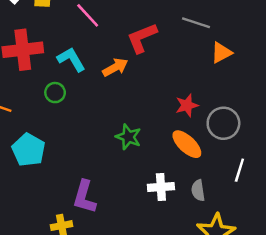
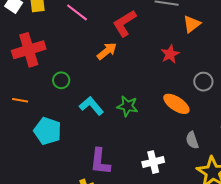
cyan L-shape: (71, 59) -> (91, 106), moved
red star: (187, 105) -> (170, 54), moved
gray circle: (223, 123) -> (203, 82), size x0.7
white cross: (161, 187) -> (153, 162), moved

